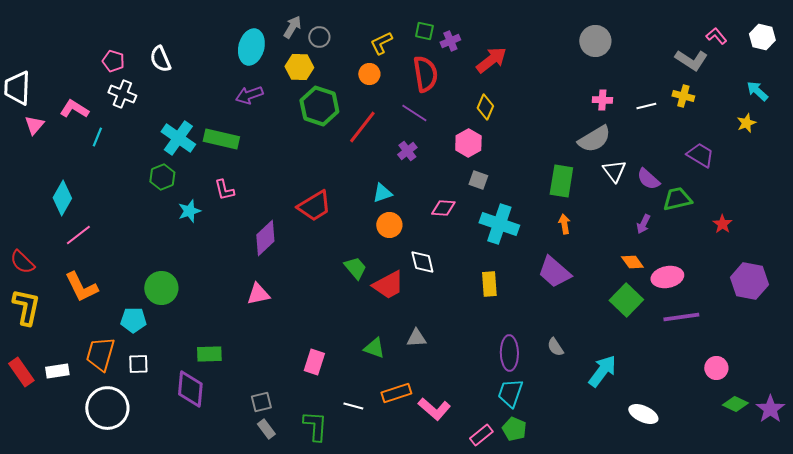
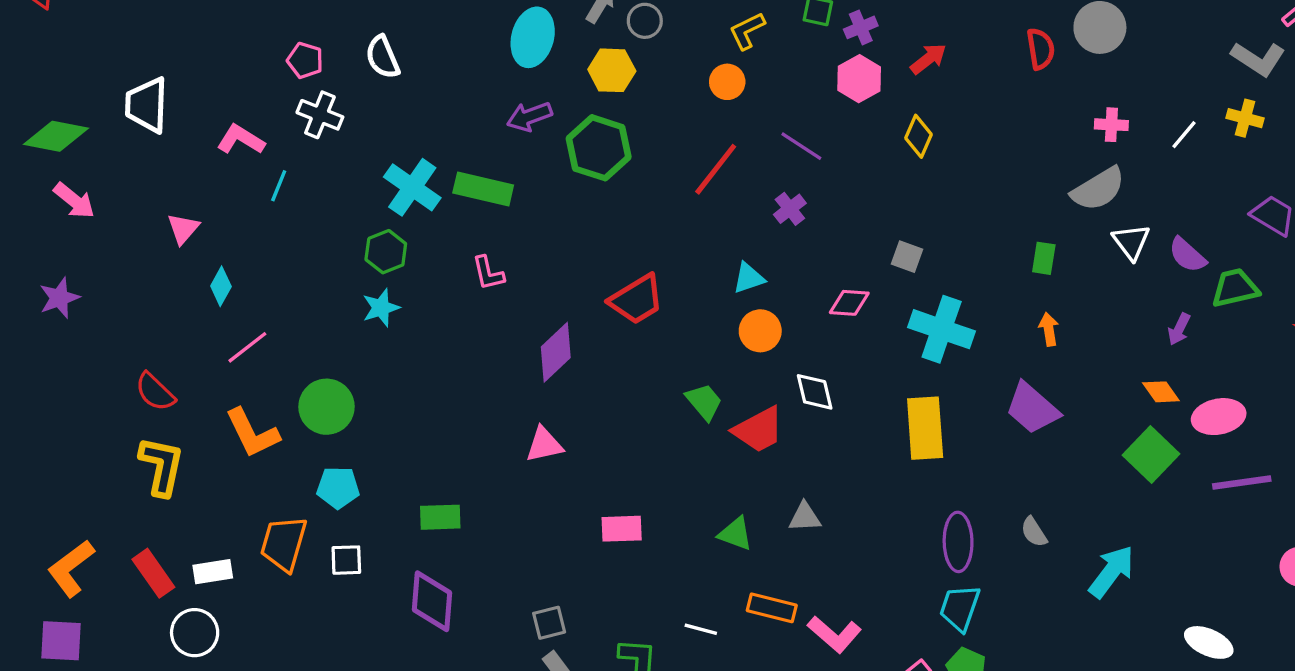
red arrow: (491, 60) -> (928, 59), size x0.7
red semicircle: (425, 74) -> (1041, 49), moved, size x0.7
green hexagon: (319, 106) -> (599, 148), moved
white line: (646, 106) -> (1184, 135), turned -36
pink triangle: (34, 125) -> (183, 229), moved
pink hexagon: (468, 143) -> (859, 79), moved
green rectangle: (561, 181) -> (1044, 258), size x0.6
cyan diamond: (62, 198) -> (221, 286), size x0.7
cyan star: (189, 211) -> (381, 308), moved
yellow rectangle: (489, 284) -> (925, 428), size x1.5
green circle: (161, 288) -> (327, 407), moved
green rectangle: (209, 354) -> (440, 517), moved
pink rectangle: (314, 362) -> (622, 529), moved, turned 70
orange rectangle: (396, 393) -> (772, 608), turned 32
white circle: (107, 408) -> (195, 633), moved, size x0.7
white ellipse: (643, 414) -> (1209, 642), moved

